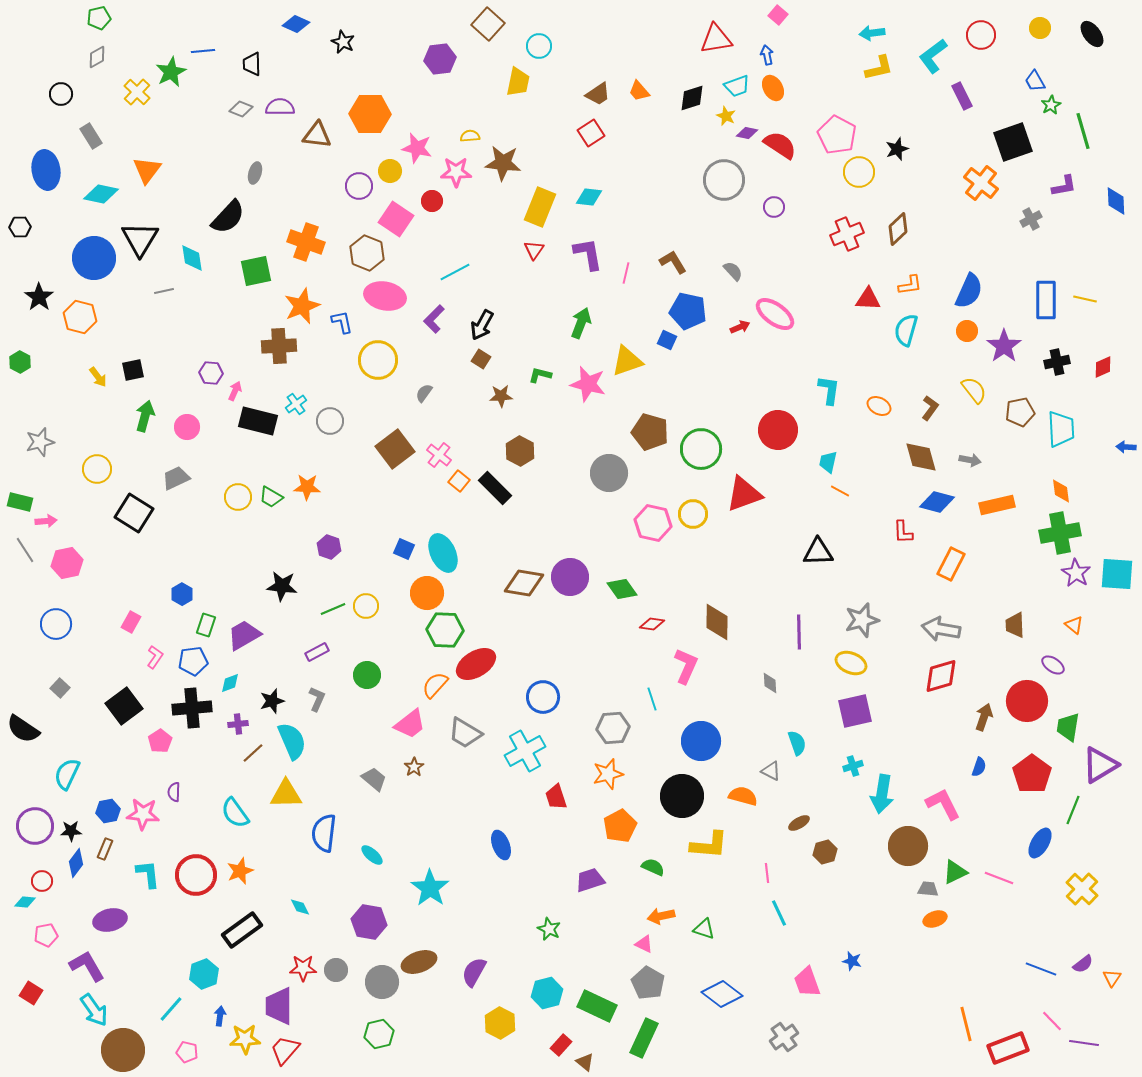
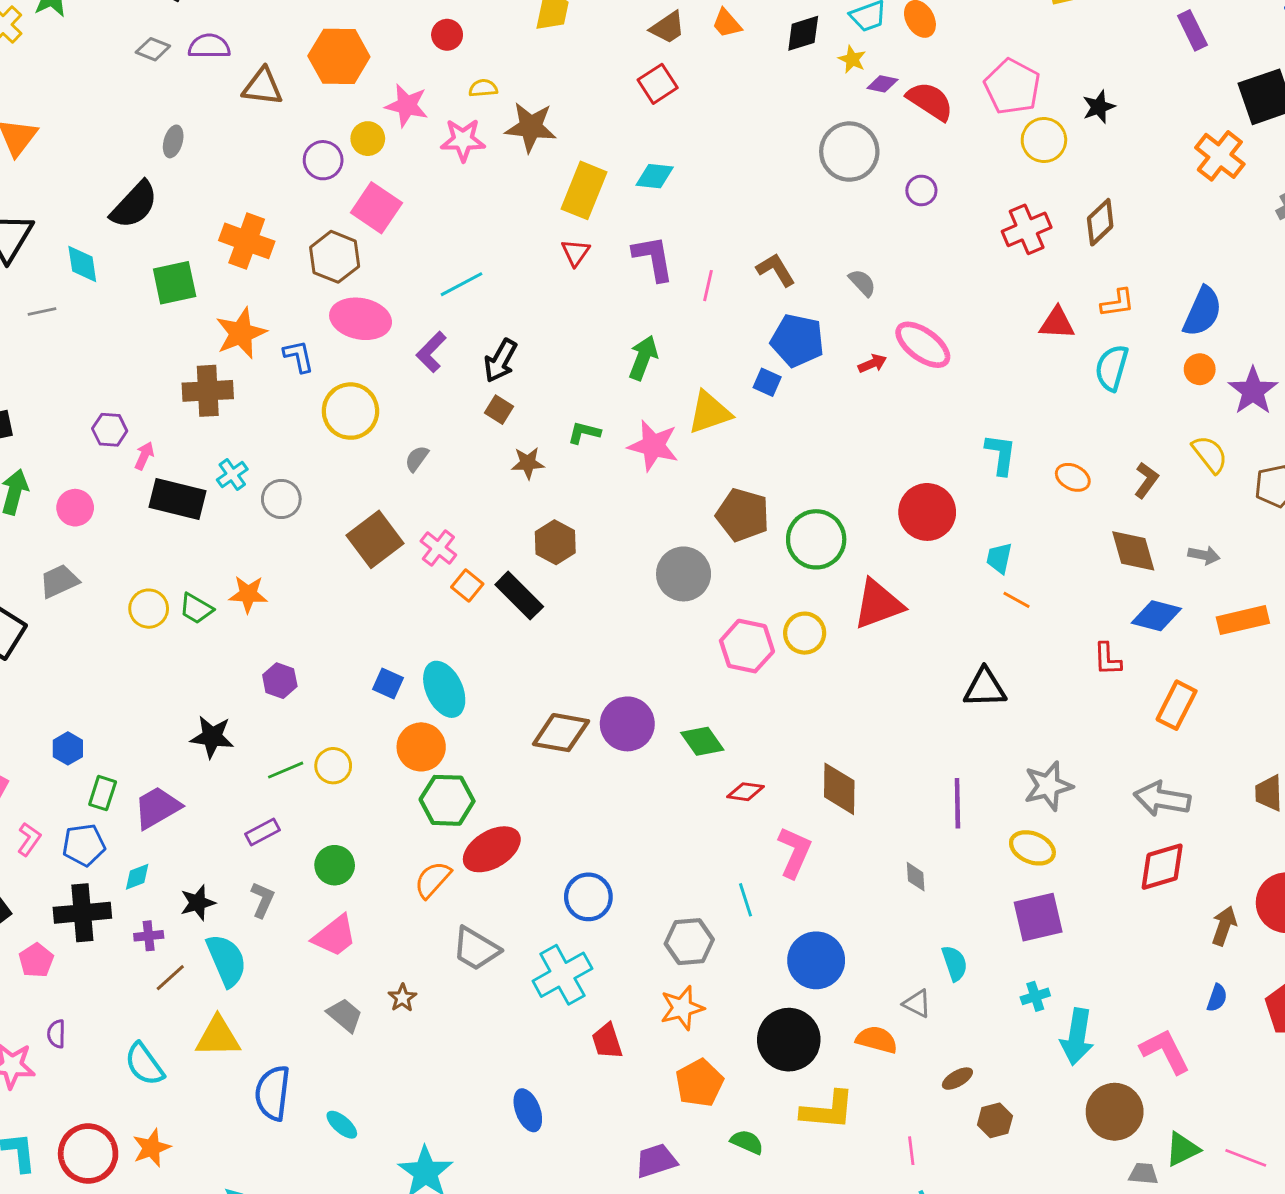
red circle: (432, 201) -> (447, 35), moved
pink trapezoid: (410, 724) -> (335, 936), moved

